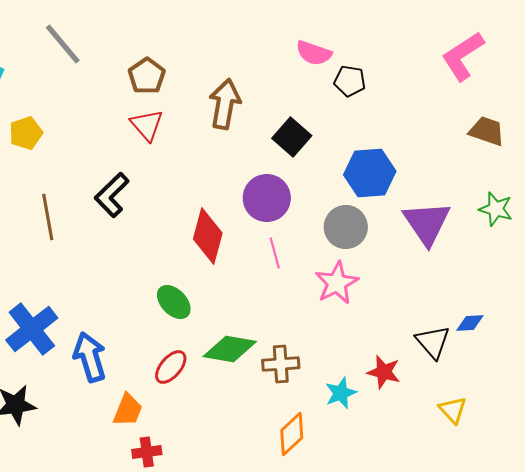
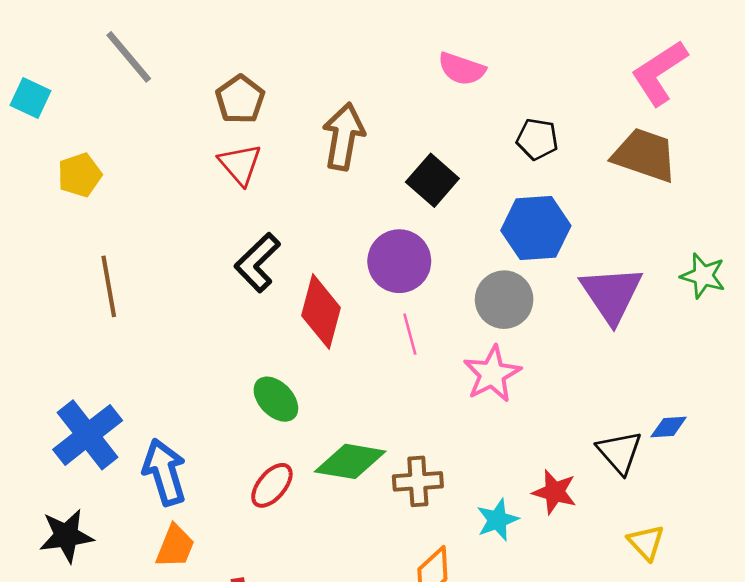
black pentagon: (350, 81) -> (537, 139), moved
brown trapezoid: (487, 131) -> (645, 155), moved, size x1.4
black L-shape: (112, 195) -> (257, 262), moved
orange trapezoid: (128, 410) -> (175, 546), moved

